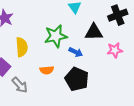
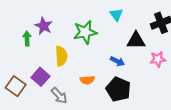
green star: (56, 36) -> (85, 32), moved

